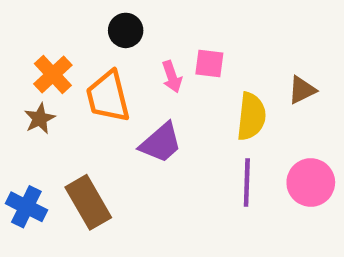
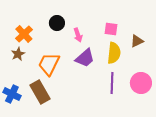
black circle: (126, 30) -> (57, 23), moved
pink square: (209, 63) -> (111, 29), moved
orange trapezoid: (108, 97) -> (49, 64), moved, turned 40
purple trapezoid: (161, 143) -> (85, 58), moved

